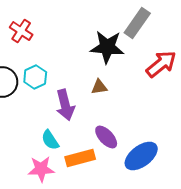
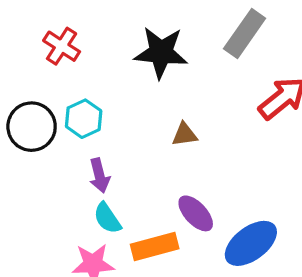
black star: (107, 47) -> (161, 52), moved
purple arrow: (65, 105) -> (99, 176), moved, size x0.7

